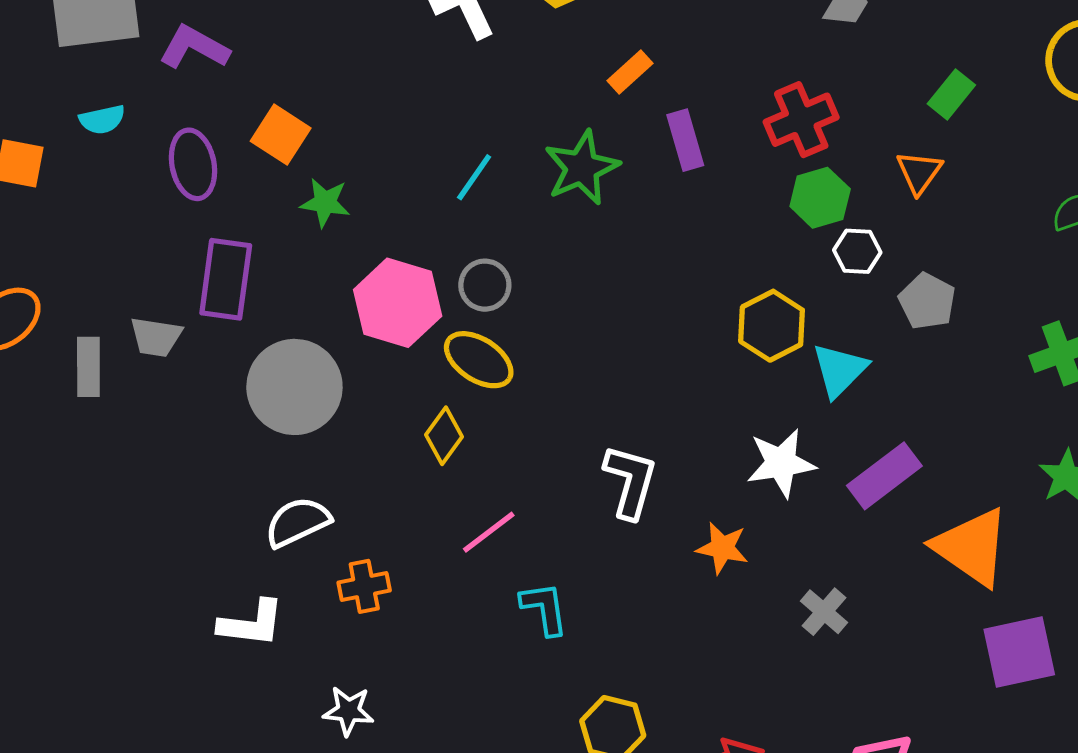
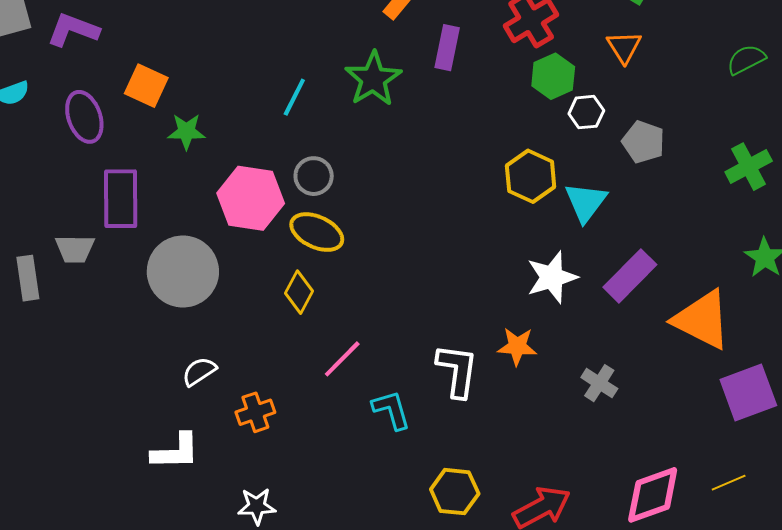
purple rectangle: (685, 140) -> (447, 48), turned 36
white L-shape: (630, 481) -> (457, 371), moved
white semicircle: (298, 522) -> (199, 371), size x0.7

